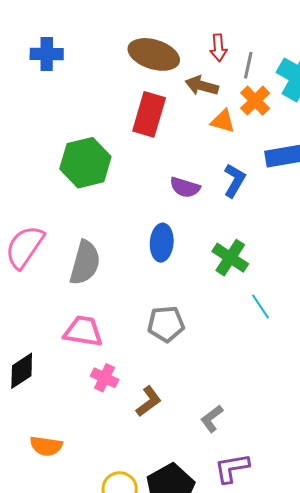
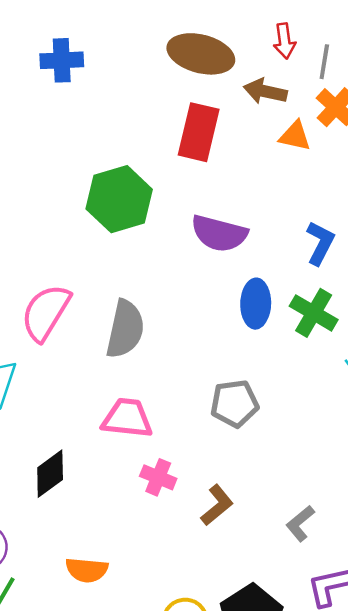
blue L-shape: (234, 180) -> (320, 243), moved
purple semicircle: (185, 187) -> (219, 233), moved, size x1.4
blue ellipse: (162, 243) -> (256, 304), moved

